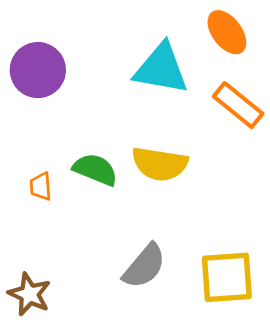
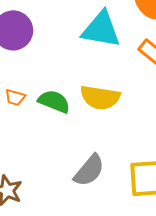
orange trapezoid: (41, 186) -> (15, 97), moved, turned -70

